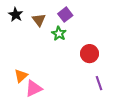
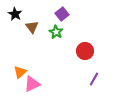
brown triangle: (39, 20) -> (32, 27), moved
purple line: (99, 83) -> (94, 79), turned 48

